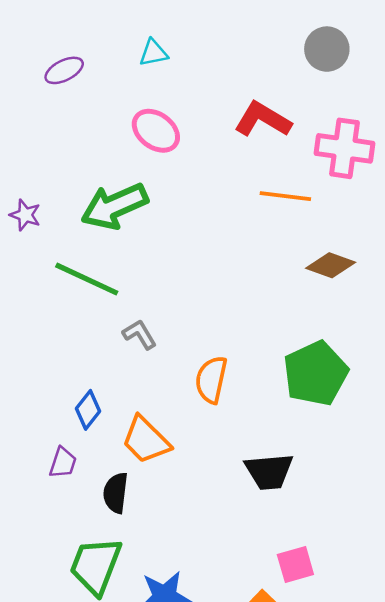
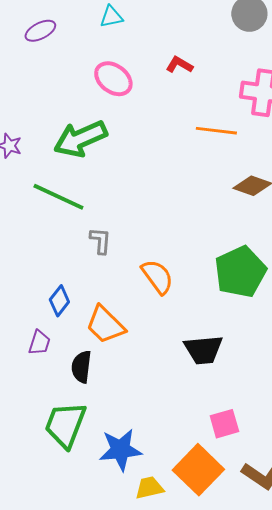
red L-shape: (263, 119) -> (179, 65), moved, size x0.6
gray L-shape: (140, 334) -> (100, 241), turned 36
orange semicircle: (211, 380) -> (157, 277), turned 132

